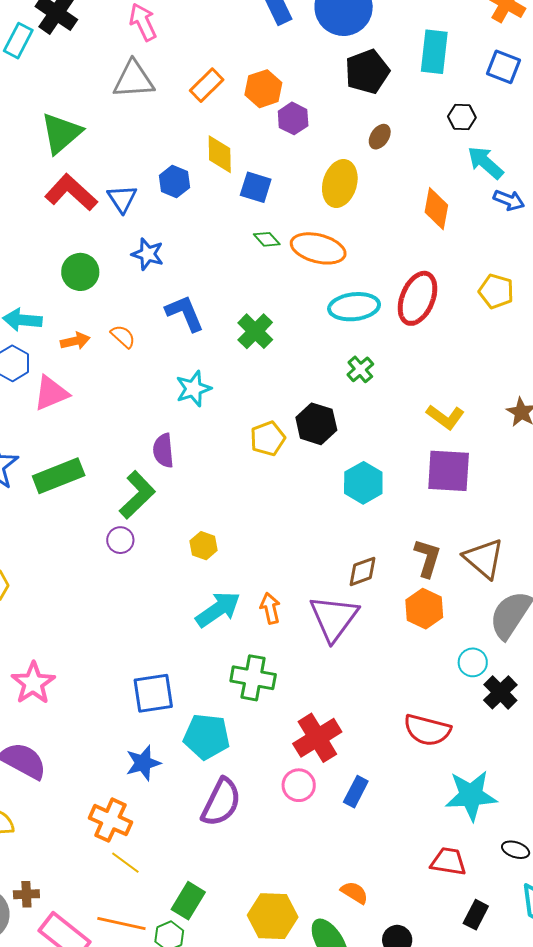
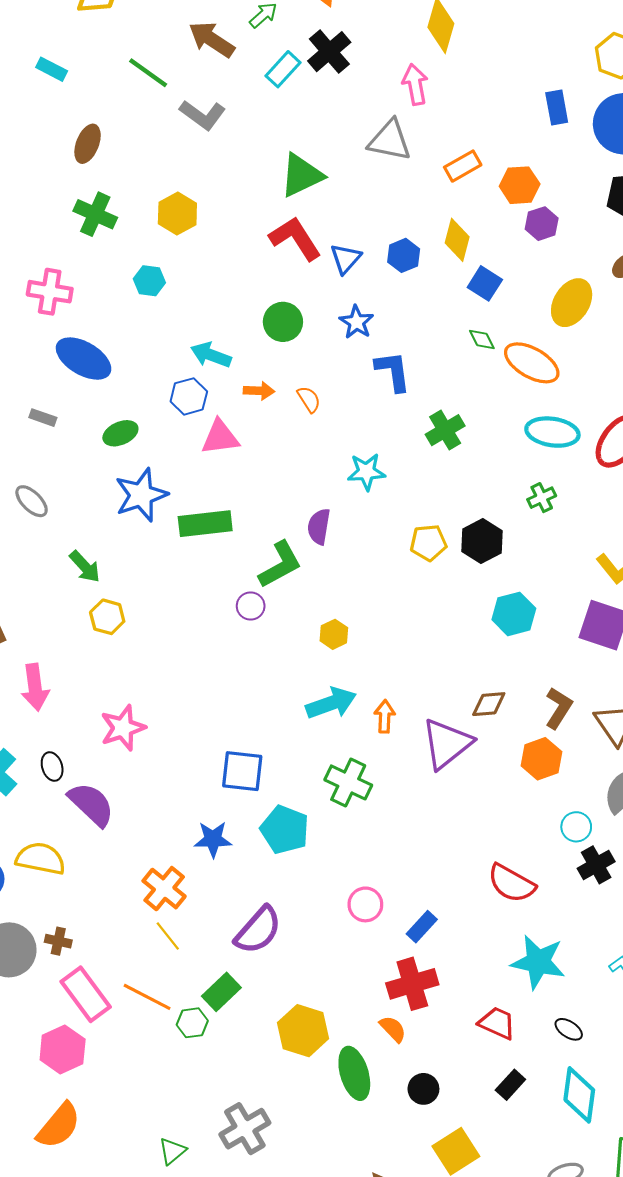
blue L-shape: (185, 313) -> (393, 371), moved
red cross: (317, 738) -> (412, 984), moved
purple semicircle: (221, 802) -> (258, 930), moved

